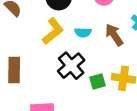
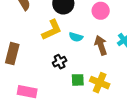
black cross: (71, 66) -> (60, 62), size x0.6

